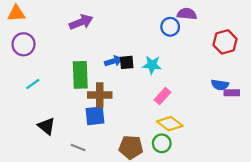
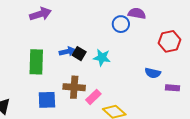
black square: (127, 62) -> (79, 54), turned 32
blue semicircle: (220, 85) -> (153, 73), moved
brown cross: (100, 95) -> (74, 87), moved
pink rectangle: (162, 96) -> (93, 97), moved

